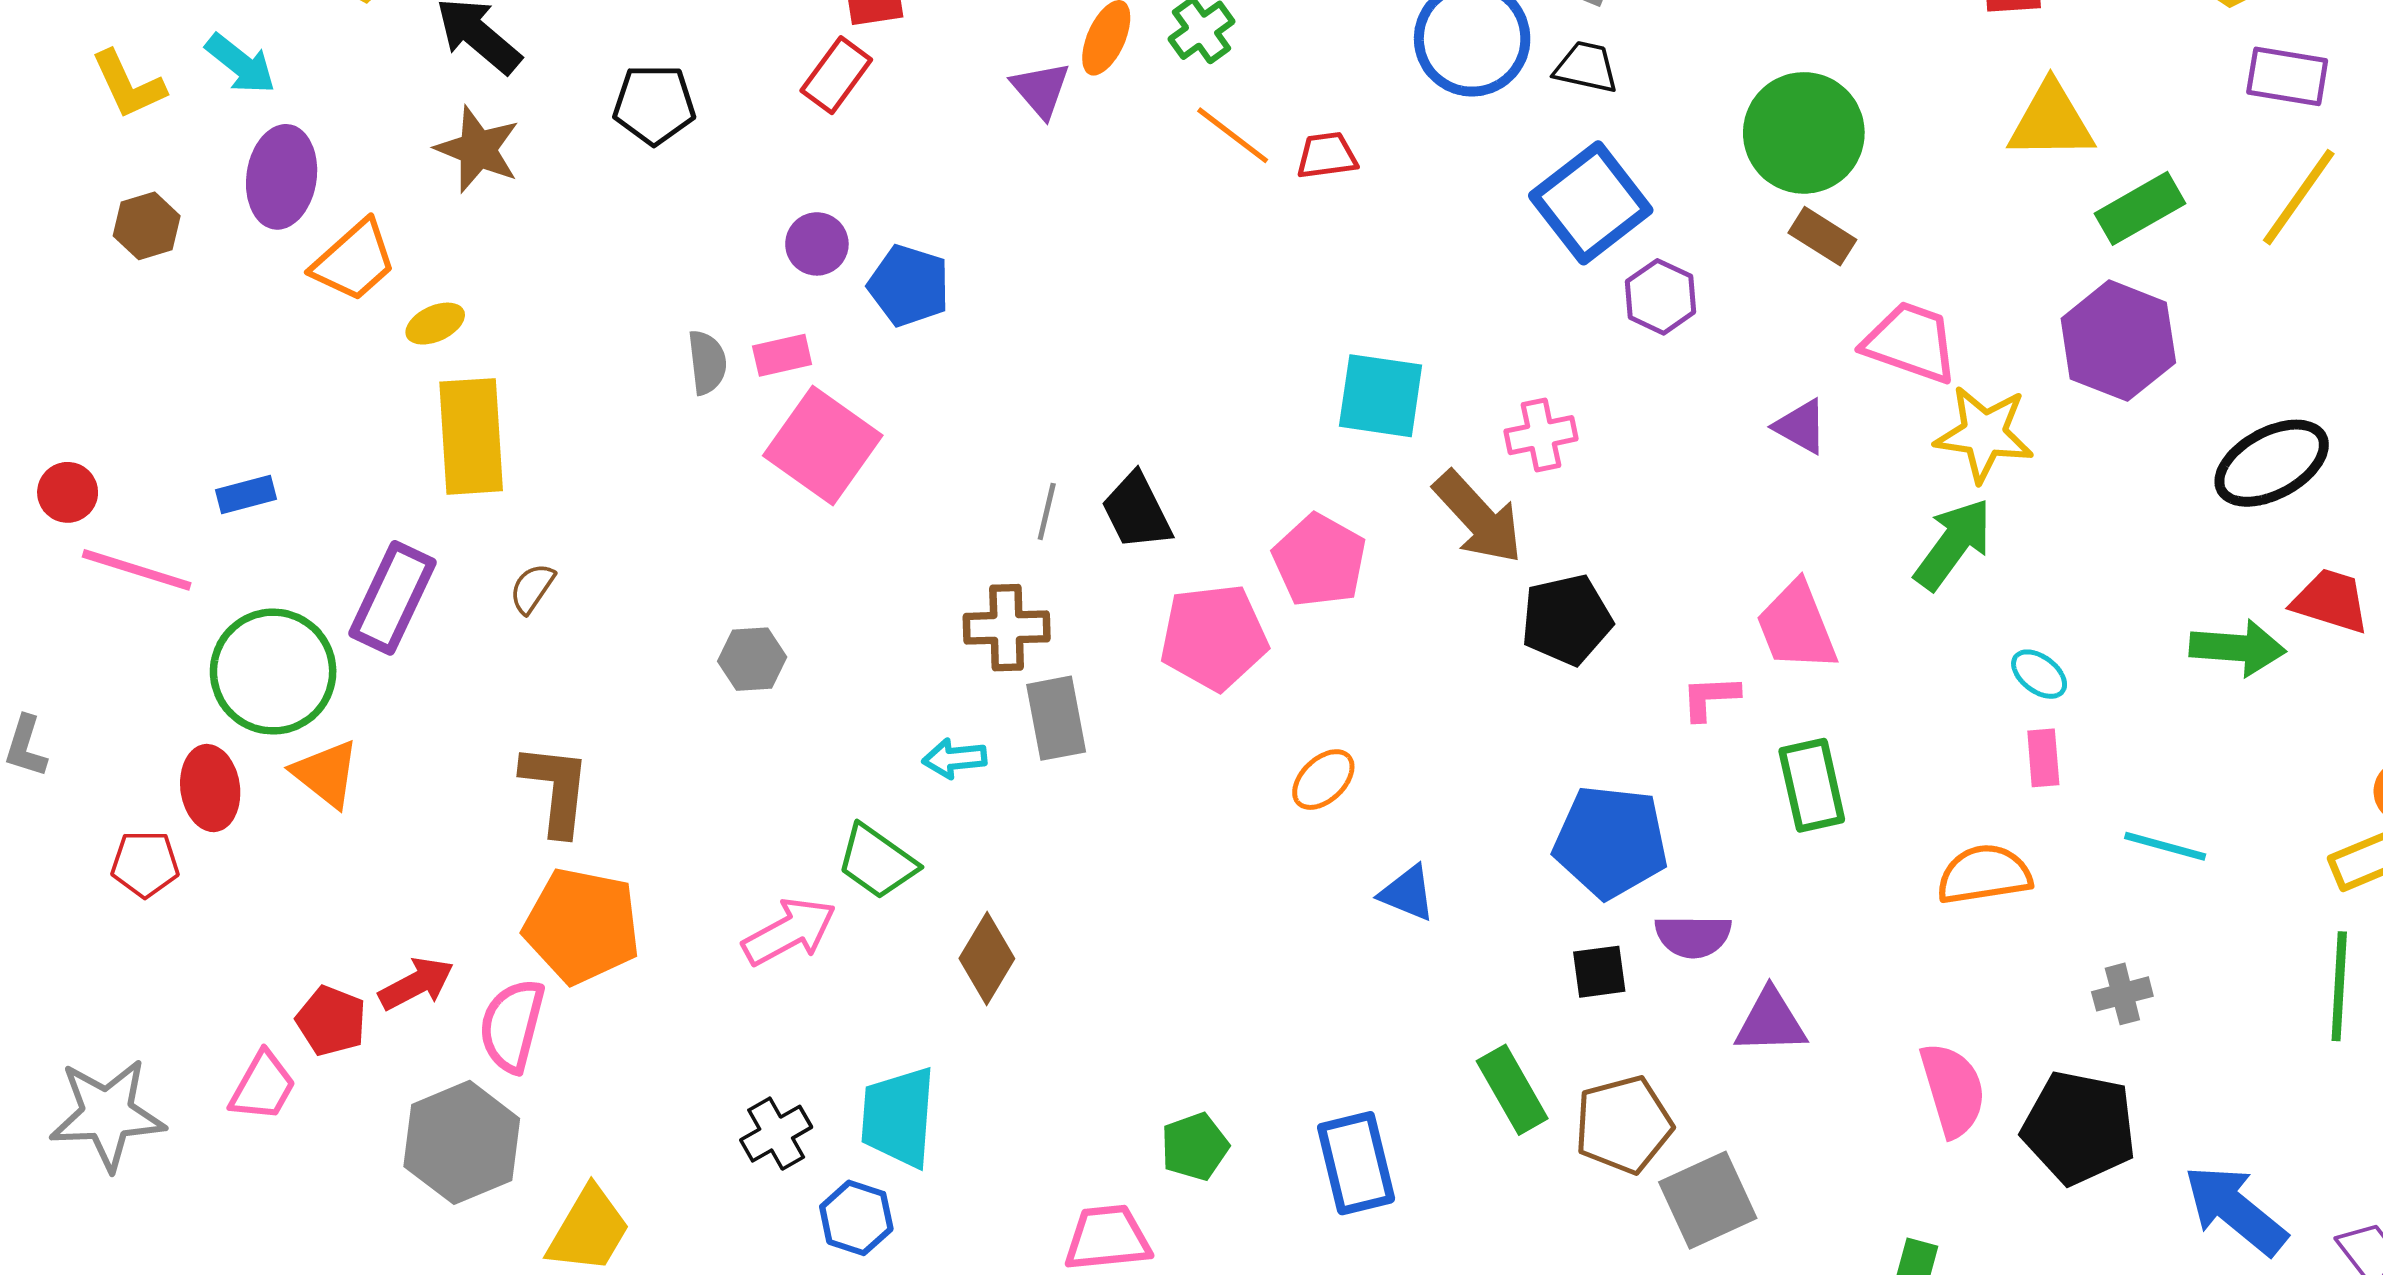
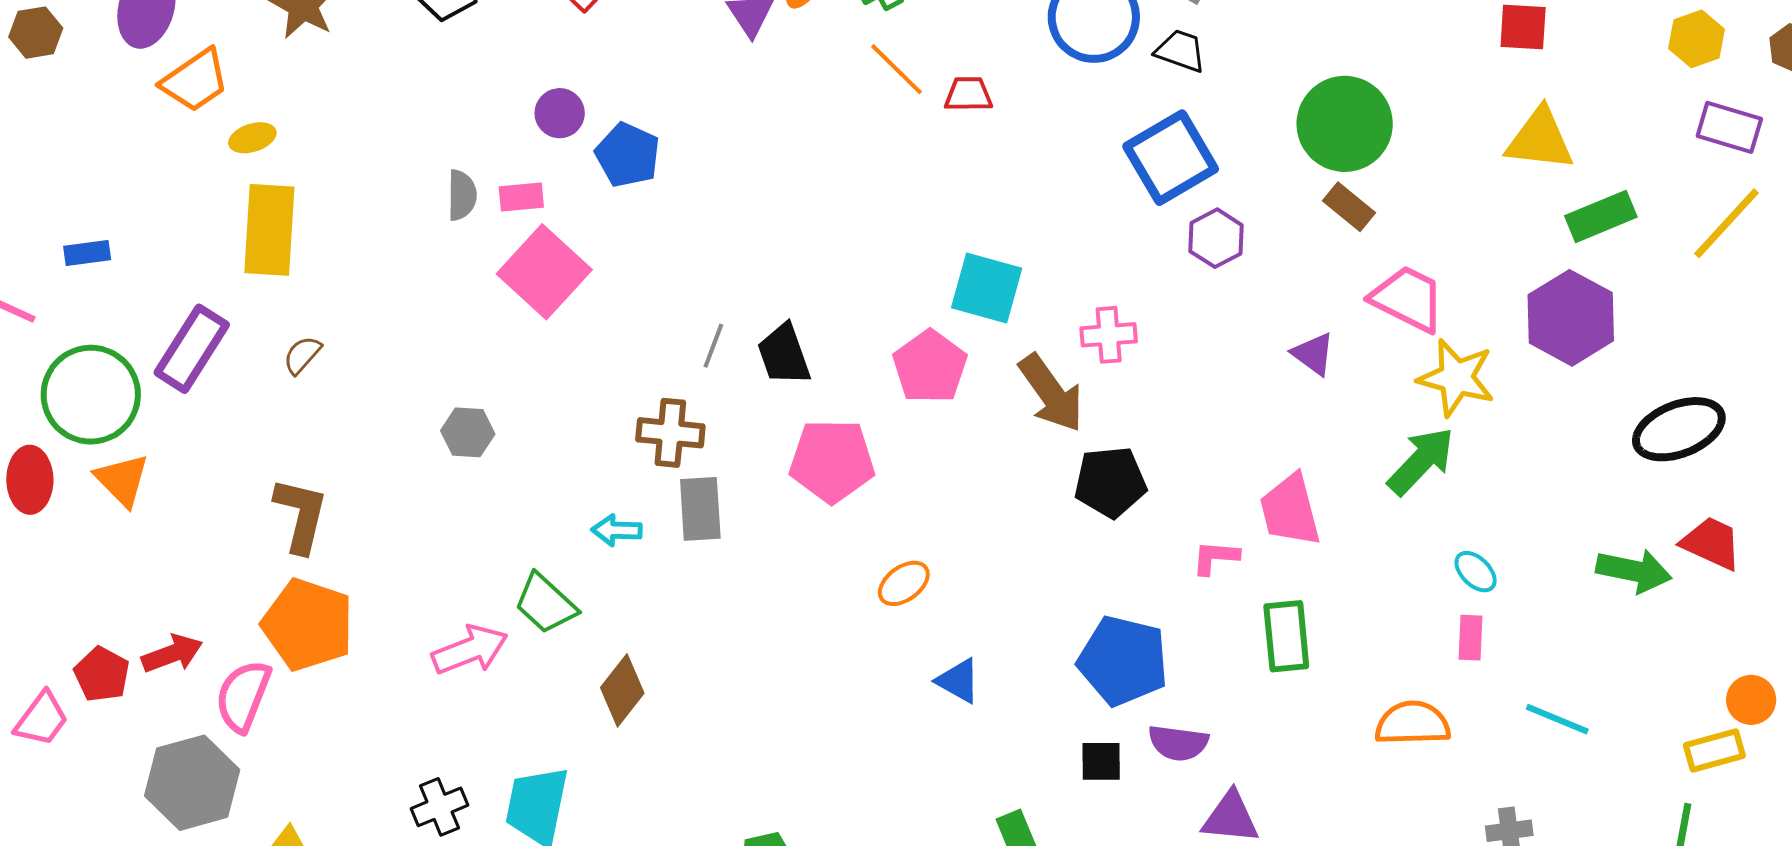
pink pentagon: (1319, 560) -> (930, 367), moved

